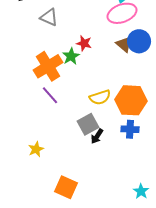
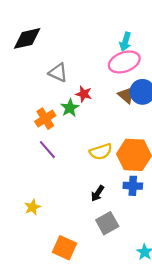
gray triangle: (49, 17) -> (58, 73), moved
orange cross: (48, 66) -> (45, 119), size x0.7
gray square: (88, 124) -> (107, 223), moved

